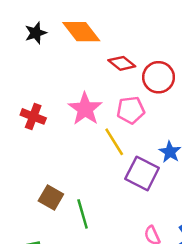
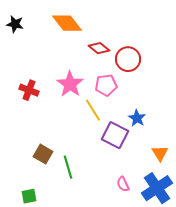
black star: (36, 33) -> (15, 24), moved, turned 30

